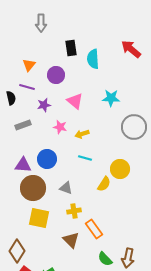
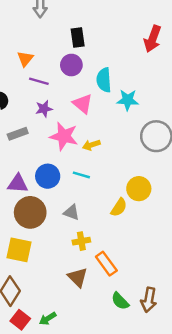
red arrow: (131, 49) -> (153, 39), turned -110
cyan semicircle: (93, 59) -> (104, 80), moved
purple circle: (56, 75) -> (71, 65), moved
purple line: (27, 87) -> (39, 81), moved
pink star: (60, 127) -> (64, 136), size x1.6
cyan line: (85, 158) -> (81, 175), moved
yellow square: (39, 218) -> (19, 250), moved

